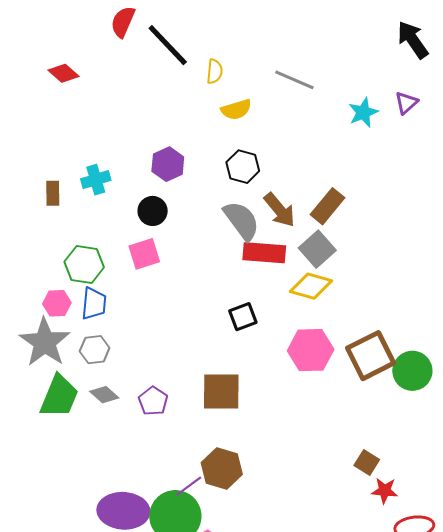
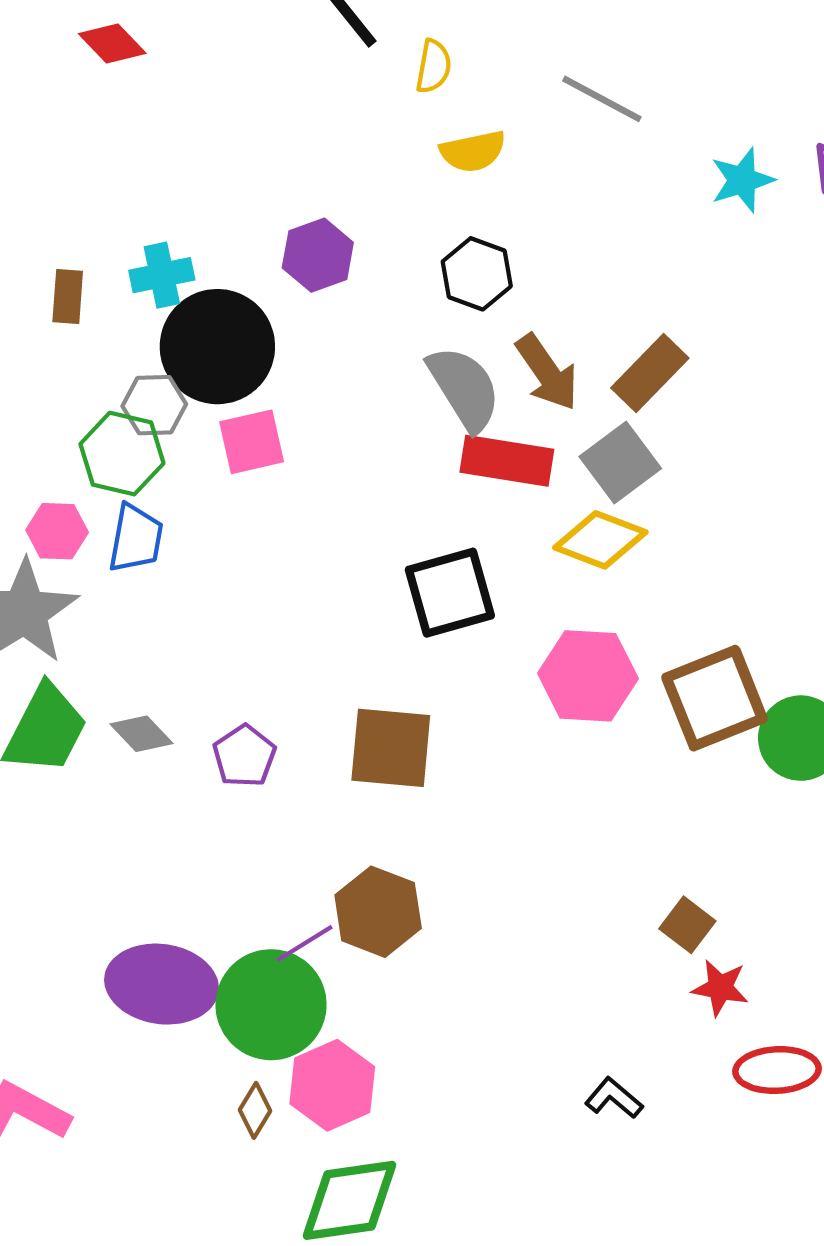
black circle: (153, 211) -> (217, 347), moved, size x1.8
black square: (243, 317) -> (450, 593), size x1.5
gray hexagon: (95, 350) -> (154, 405), moved

